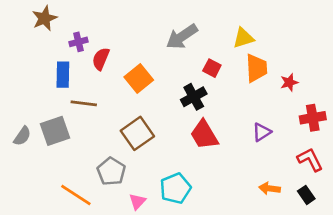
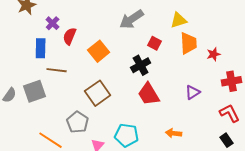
purple cross: (79, 42) -> (53, 23), turned -32
cyan pentagon: (175, 188) -> (127, 135), turned 30
orange arrow: (270, 188) -> (174, 133), moved

